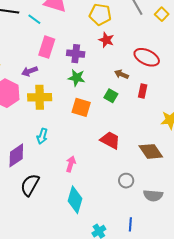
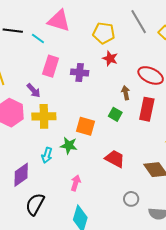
purple arrow: (29, 71) -> (34, 90), turned -112
brown arrow: (121, 74) -> (126, 93), turned 56
green star: (77, 78) -> (69, 145), moved
red rectangle: (143, 91) -> (147, 109), size x1.6

